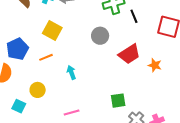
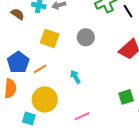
gray circle: (100, 36) -> (86, 37), moved
orange line: (46, 57) -> (40, 69), moved
yellow circle: (38, 90) -> (45, 99), size x1.6

